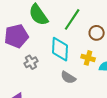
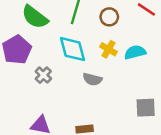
yellow cross: (88, 58) -> (108, 49), turned 32

